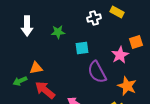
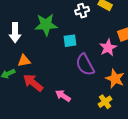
white arrow: (27, 26) -> (15, 33), moved
green star: (58, 32) -> (46, 25), size x1.6

